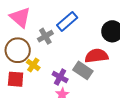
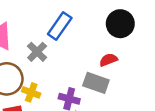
red semicircle: (97, 56) -> (108, 60), size x0.6

